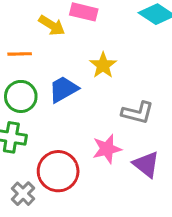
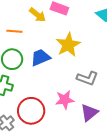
yellow star: (103, 65) -> (68, 45), size x1.4
purple triangle: (146, 164) -> (89, 113), turned 36

